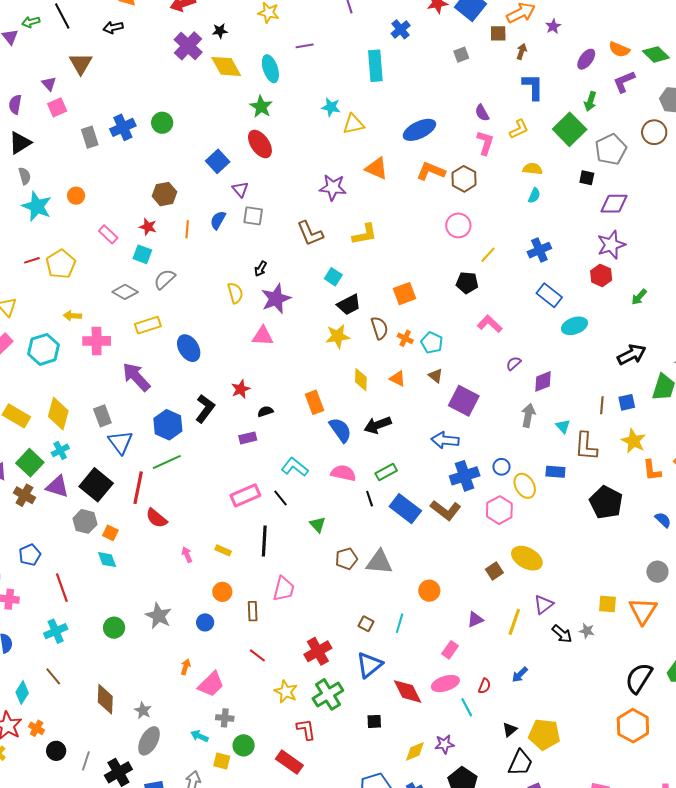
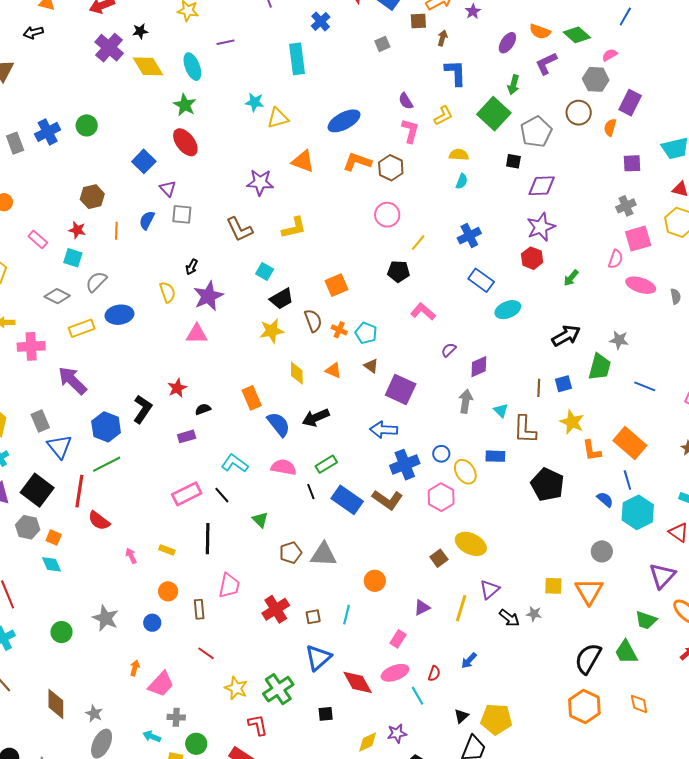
blue ellipse: (189, 348) -> (119, 315), moved, turned -64
brown square: (366, 624) -> (313, 617), turned -35
red cross: (318, 651) -> (276, 609), moved

